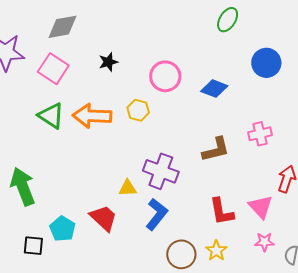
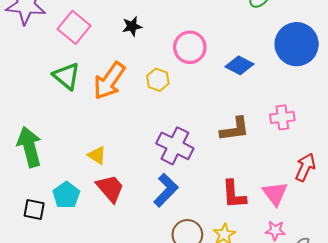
blue circle: (266, 63) -> (297, 44), size x1.4
orange arrow: (92, 116) -> (109, 81), turned -63
yellow triangle: (128, 188) -> (97, 155), moved, turned 30

